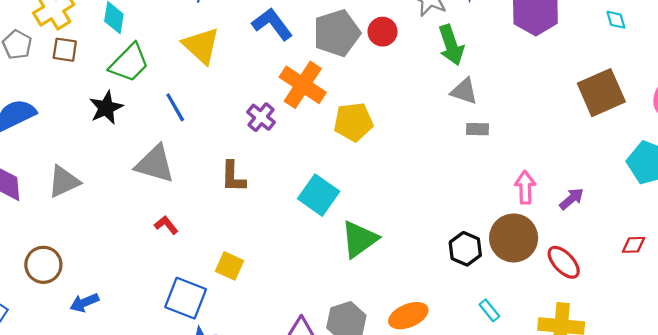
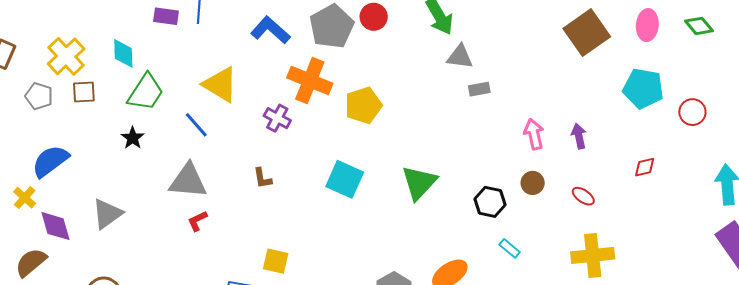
yellow triangle: (201, 46) -> (220, 85), moved
black star: (106, 108) -> (133, 138), size x0.7
brown L-shape: (233, 177) -> (263, 178), size x0.7
purple arrow: (572, 199) -> (579, 136), turned -50
red L-shape: (166, 225) -> (197, 221), moved, turned -65
brown circle: (514, 238) -> (533, 183), size x0.5
green triangle: (359, 239) -> (419, 183), moved
red ellipse: (564, 262) -> (583, 196), size x0.7
cyan rectangle: (489, 310) -> (510, 248), moved

